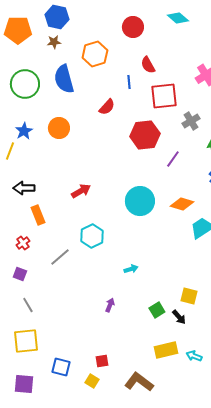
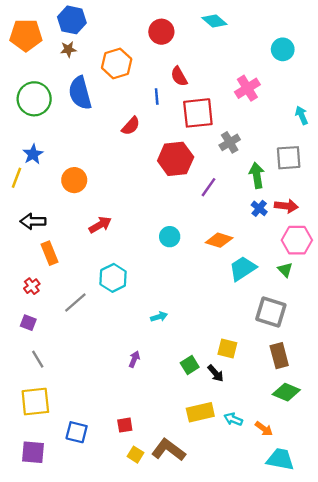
orange circle: (59, 128) -> (74, 180), moved
cyan circle: (140, 201) -> (170, 237), size x0.6
yellow square: (92, 381) -> (135, 455), moved

